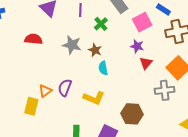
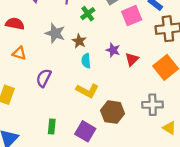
purple star: (137, 46) -> (113, 50), moved
gray cross: (165, 90) -> (153, 105), moved
orange triangle: (45, 91) -> (19, 53), moved, turned 48
yellow L-shape: (94, 98) -> (87, 91), moved

